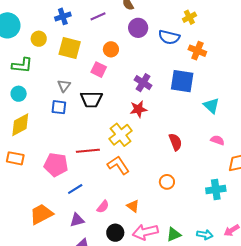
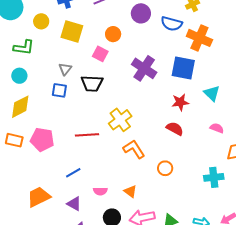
orange cross: (197, 51) -> (199, 38), size x1.4
purple cross: (143, 83) -> (144, 68), size x1.4
red star: (138, 109) -> (180, 102), moved
red semicircle: (175, 142) -> (175, 129), turned -42
pink pentagon: (56, 165) -> (42, 139), moved
orange L-shape: (118, 165) -> (134, 149), moved
pink semicircle: (103, 207) -> (100, 191), turned 48
purple triangle: (77, 220) -> (74, 204), turned 42

